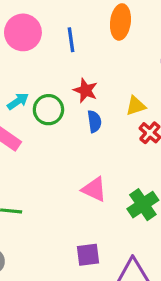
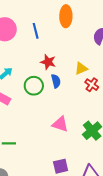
green circle: (48, 110) -> (34, 86), moved

